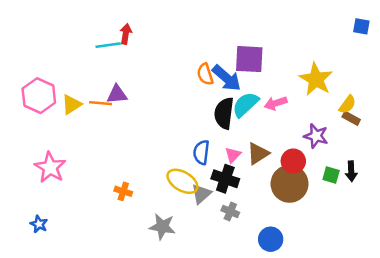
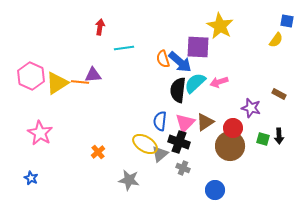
cyan line: (108, 45) -> (124, 48), moved
yellow star: (316, 79) -> (220, 26), moved
yellow triangle: (72, 104) -> (57, 83), size x1.4
yellow semicircle: (347, 104) -> (276, 40), moved
pink triangle: (233, 155) -> (185, 123), size x1.5
orange cross: (123, 191) -> (98, 152), turned 32

